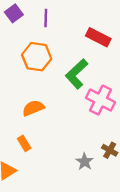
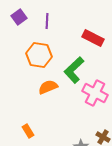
orange semicircle: (33, 108) -> (48, 87), moved

